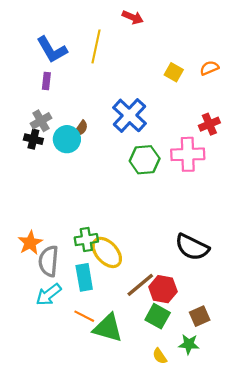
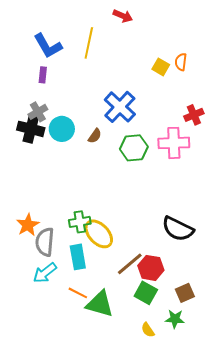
orange semicircle: (209, 68) -> (181, 62), moved, turned -60
brown semicircle: (81, 128) -> (95, 136), moved
black cross: (33, 139) -> (31, 129), size x1.5

